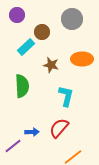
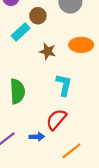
green semicircle: (22, 86) -> (17, 91), moved
blue arrow: (32, 132) -> (37, 137), moved

